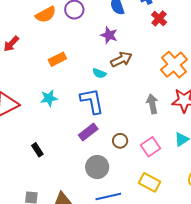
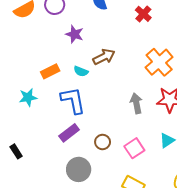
purple star: (109, 35) -> (75, 34), moved
orange rectangle: (57, 59) -> (50, 71), moved

